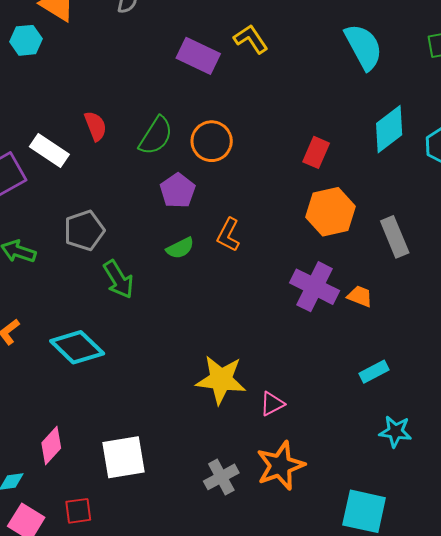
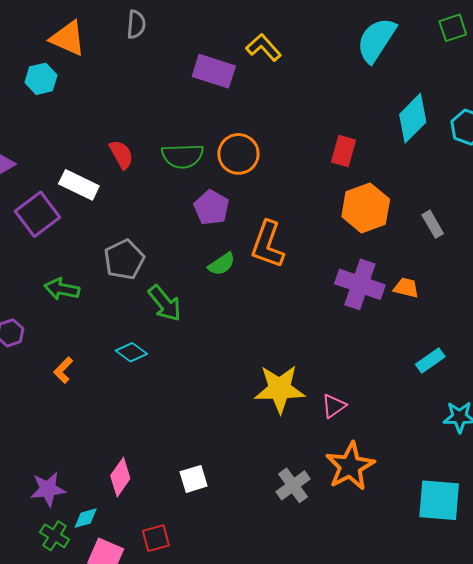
cyan semicircle: (363, 47) -> (376, 40), turned -111
green semicircle: (156, 136) -> (183, 156), turned 63
orange L-shape: (228, 235) -> (268, 244), size x1.4
gray rectangle: (395, 237) -> (433, 224), size x0.7
cyan diamond: (77, 347) -> (131, 352), moved, size x0.6
white square: (124, 457) -> (194, 479), size x0.6

